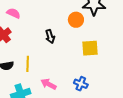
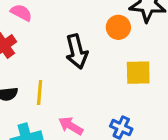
black arrow: (50, 36) -> (77, 52), size x1.5

